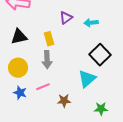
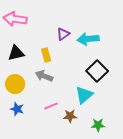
cyan arrow: (91, 23) -> (88, 39), size x1.5
gray arrow: (47, 60) -> (44, 76), turned 114
pink line: (43, 87) -> (51, 106), moved
brown star: (64, 101) -> (70, 116), moved

